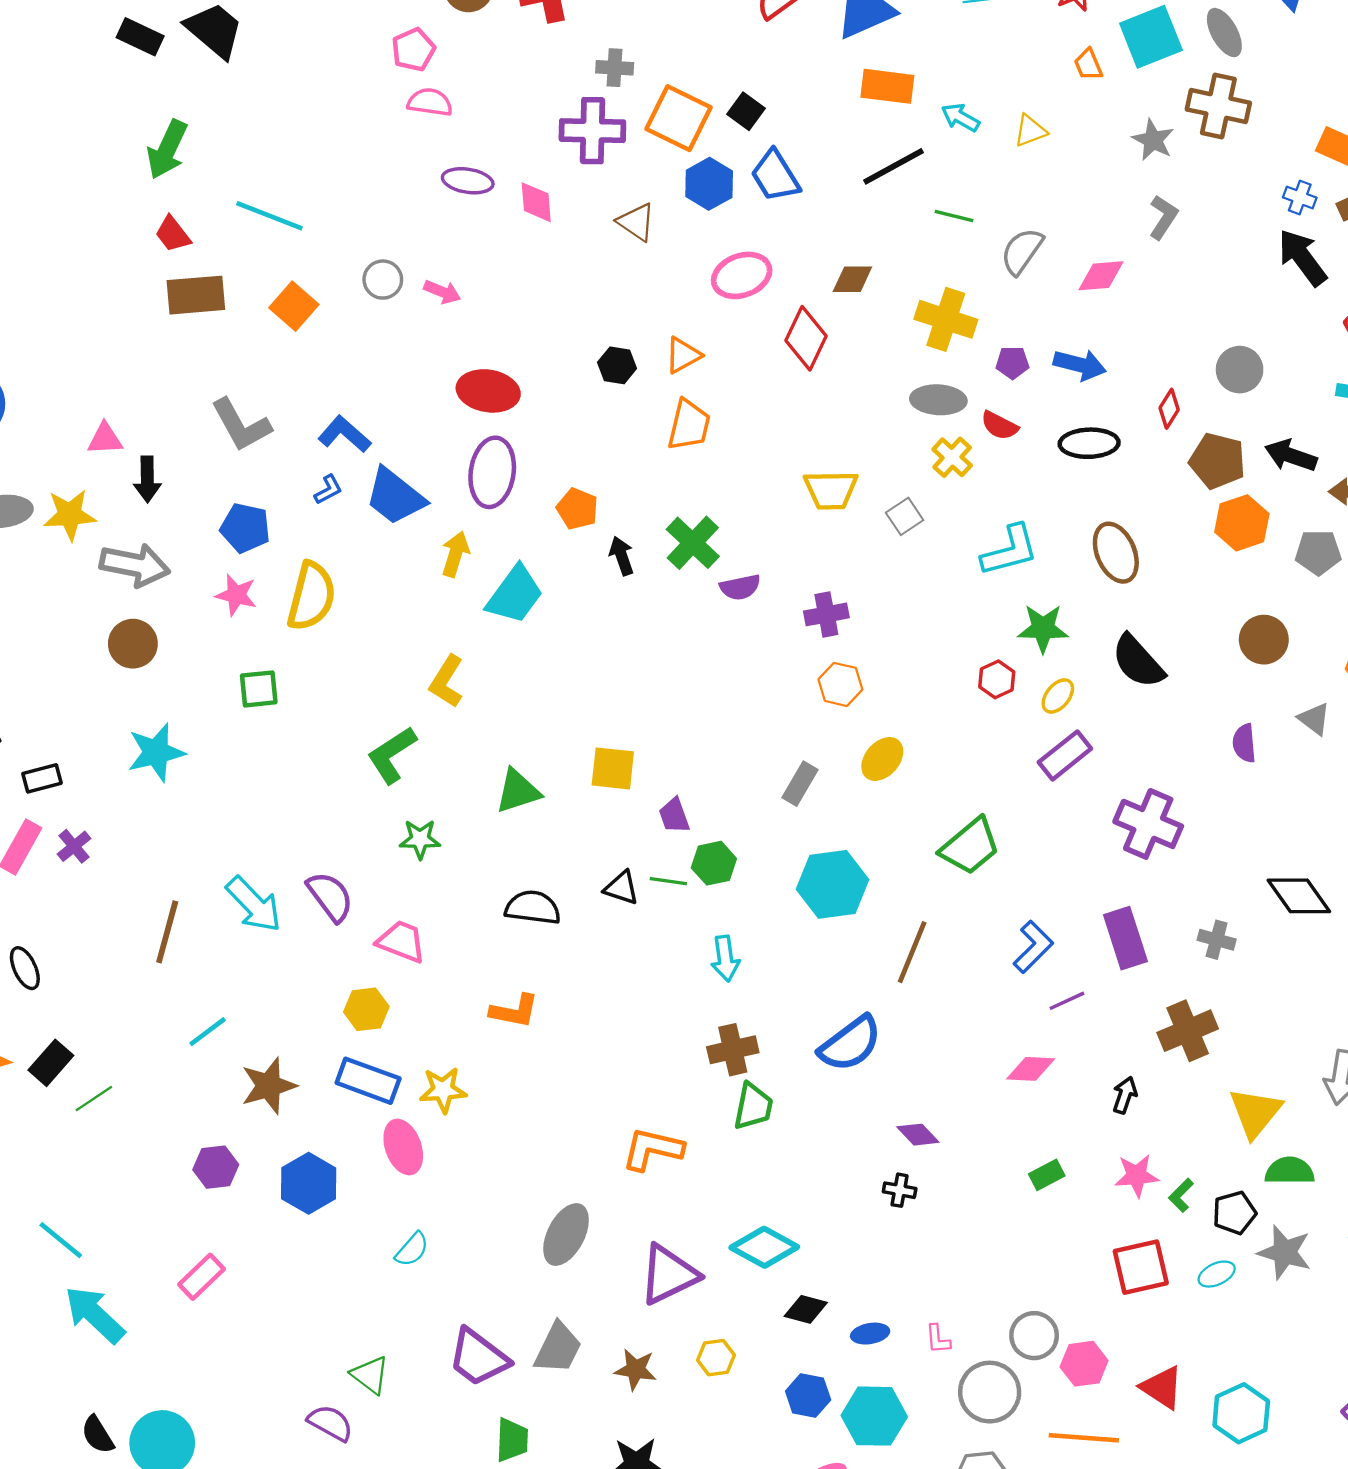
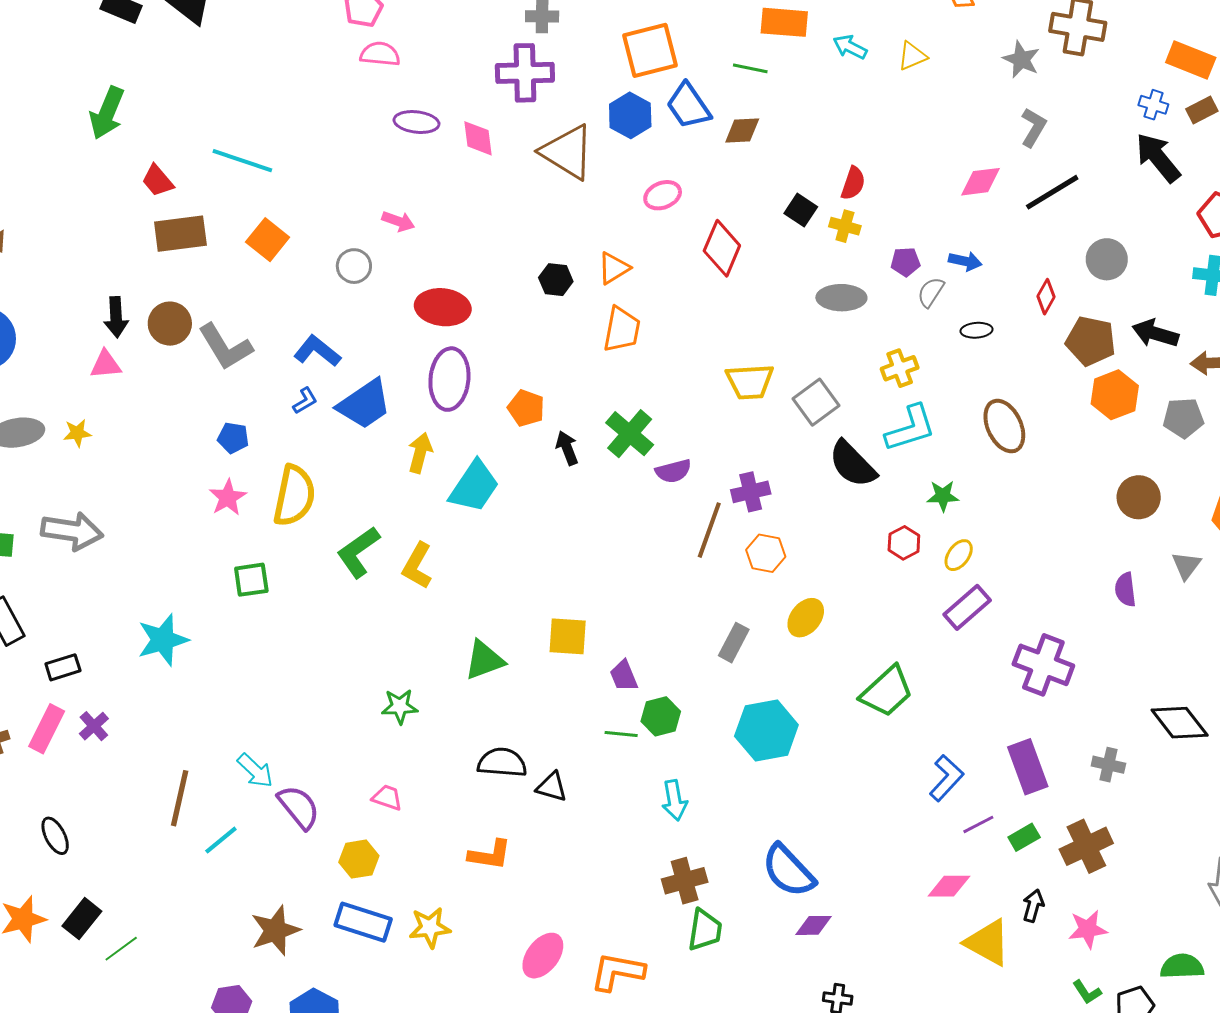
black square: (746, 111) -> (801, 210), moved
orange square: (679, 118) -> (650, 50), moved, turned -38
green arrow: (167, 149) -> (107, 113), moved
black line: (894, 166) -> (1052, 192), moved
green line: (954, 216) -> (750, 68), moved
brown triangle: (636, 222) -> (567, 152), size x1.6
gray semicircle: (1022, 251) -> (931, 292), moved, size x0.7
pink ellipse: (742, 275) -> (663, 195), size x0.7
brown diamond: (852, 279) -> (742, 131), moved
gray circle: (383, 280) -> (354, 266), moved
yellow cross: (946, 319) -> (845, 226), size x0.6
blue arrow: (1080, 365) -> (965, 261), size x0.7
red semicircle: (999, 425) -> (853, 183), moved, turned -96
black ellipse: (1089, 443) -> (977, 330), size x0.6
yellow cross: (952, 457) -> (900, 368), moved, turned 30
black arrow: (147, 479) -> (116, 317), moved
blue trapezoid: (395, 496) -> (364, 404), turned -70
yellow star: (70, 515) -> (77, 433), size x0.6
gray square: (905, 516) -> (816, 402), size x1.4
blue pentagon: (245, 528) -> (233, 438), size x0.7
gray arrow: (135, 565) -> (72, 531), moved
pink star: (236, 595) -> (228, 497), turned 30
green star: (1043, 628) -> (943, 496), size x0.7
brown circle: (133, 644) -> (170, 324), moved
black semicircle: (1138, 661) -> (852, 464), moved
gray triangle: (1314, 719) -> (1186, 565), turned 32
green L-shape: (392, 755) -> (358, 552), moved
black triangle: (621, 888) -> (552, 787), moved
purple semicircle: (330, 896) -> (299, 807), moved
cyan arrow: (254, 904) -> (255, 771), size x0.7
pink trapezoid: (401, 941) -> (387, 798), size x0.7
brown line: (912, 952) -> (709, 530), moved
cyan line: (208, 1032) -> (221, 840), moved
blue semicircle: (850, 1044) -> (788, 871), turned 86
yellow triangle: (1255, 1112) -> (988, 943), moved, turned -38
purple diamond: (918, 1135) -> (814, 925), moved, turned -45
pink ellipse: (403, 1147) -> (543, 956), moved, turned 60
green rectangle: (1047, 1175) -> (1024, 837), moved
pink star: (1137, 1176) -> (1088, 929), moved
green L-shape: (1181, 1195) -> (1087, 992), turned -76

